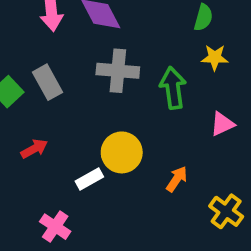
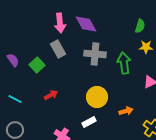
gray rectangle: (48, 82) -> (58, 49), moved
white rectangle: (89, 179) -> (89, 122), moved
orange arrow: (177, 179) -> (126, 111), turned 40

